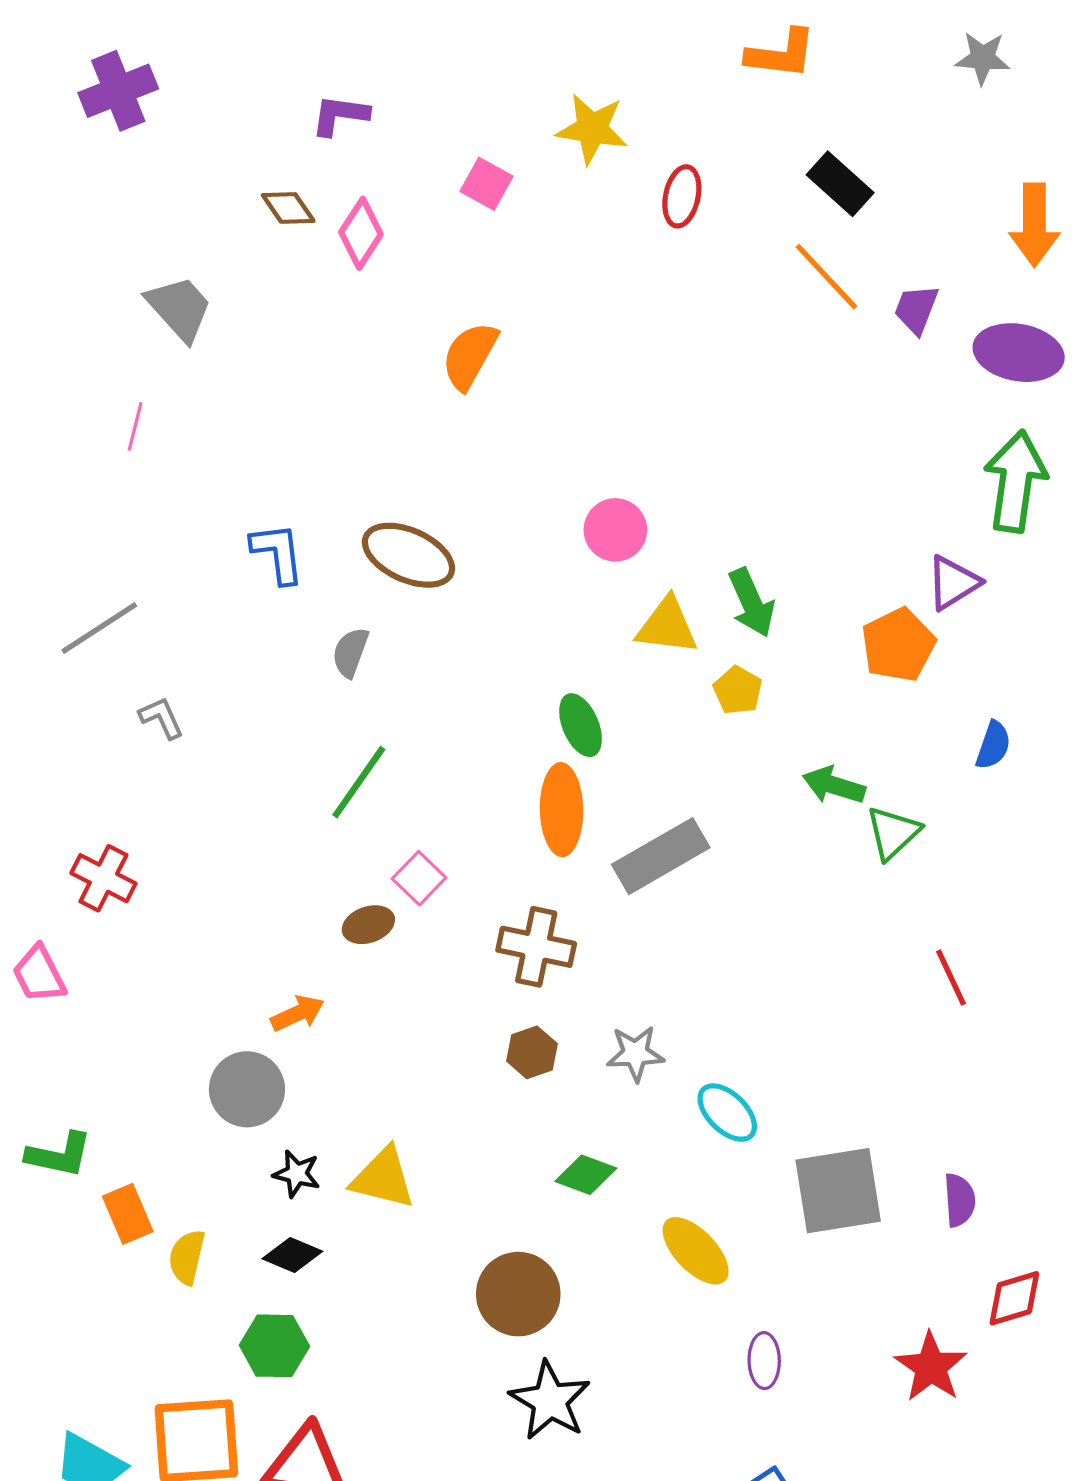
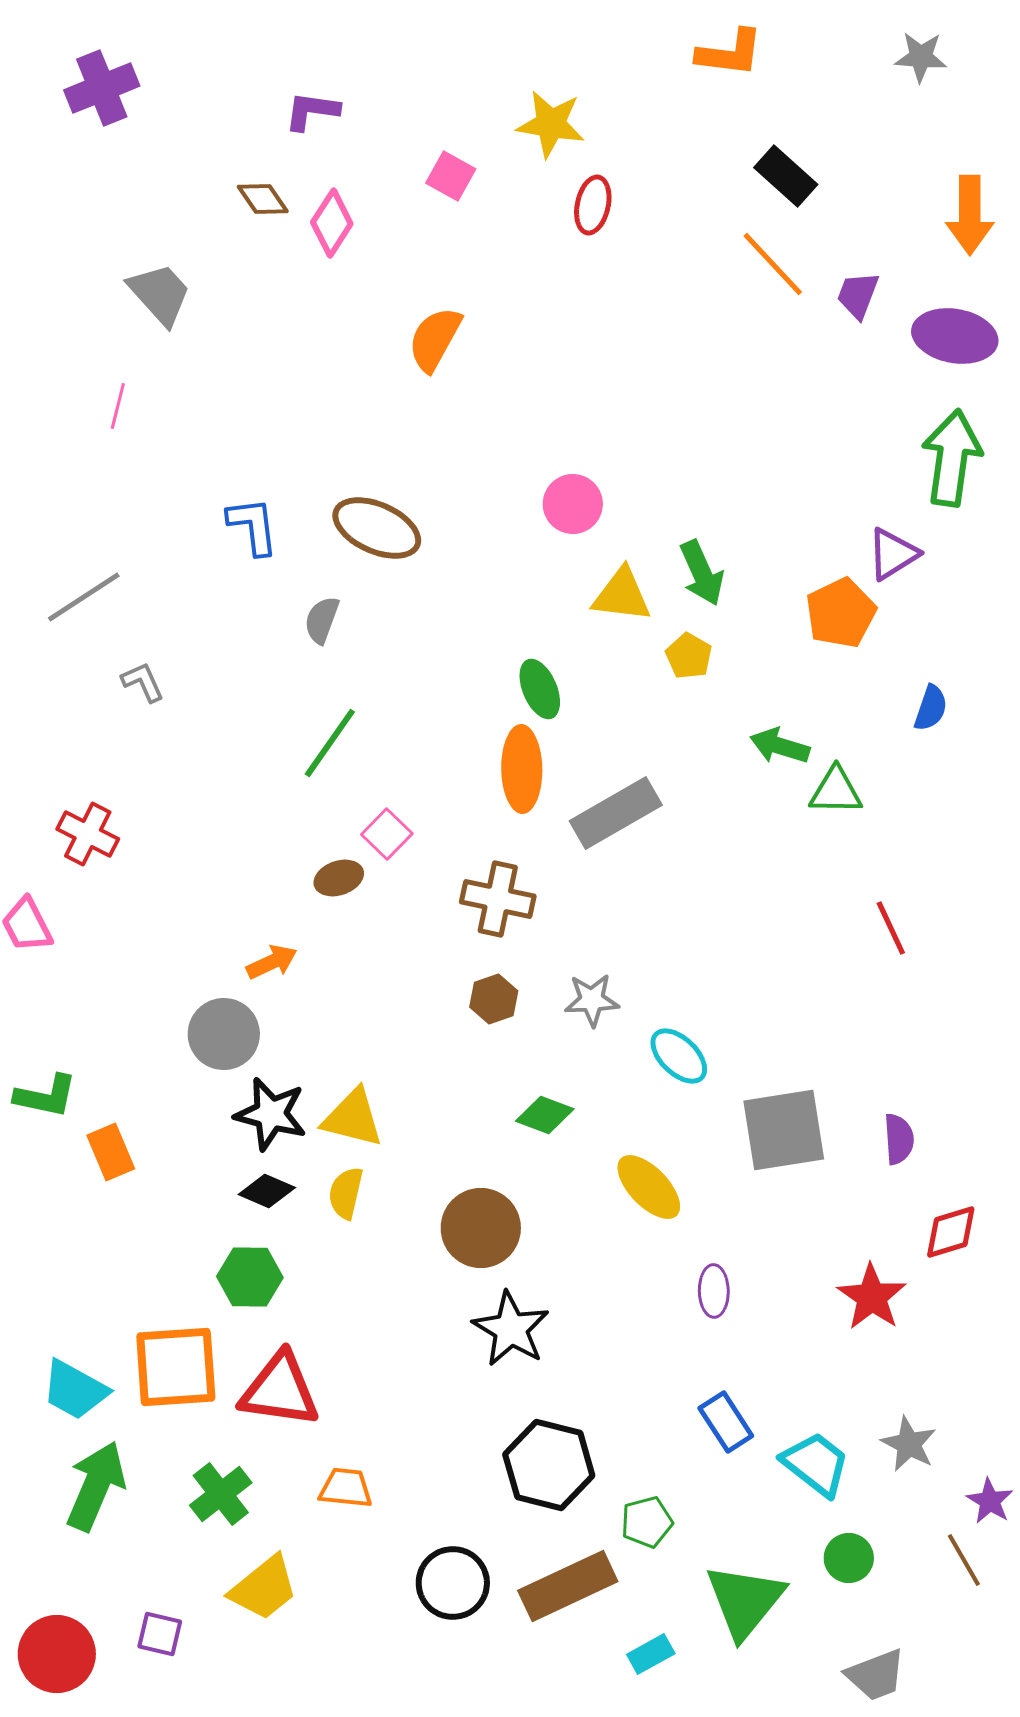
red ellipse: (682, 196) -> (593, 205), moved
green triangle: (893, 833) -> (836, 791), turned 44
black star: (297, 1174) -> (271, 1114), size x1.6
yellow semicircle: (187, 1257) -> (346, 1193), moved

